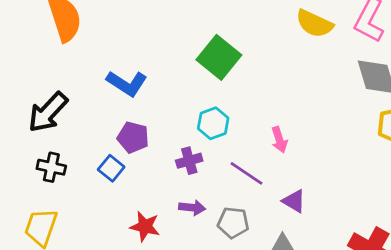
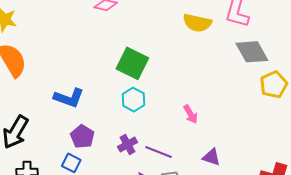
cyan hexagon: (213, 123) -> (133, 100), moved
purple pentagon: (133, 137) -> (82, 137), turned 30
purple line: (246, 173) -> (159, 152), moved

